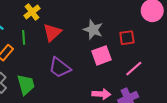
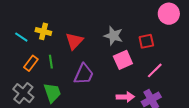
yellow cross: (32, 12) -> (43, 31), moved, turned -35
green line: (24, 37) -> (51, 62), moved
purple trapezoid: (60, 68) -> (84, 74), turned -100

